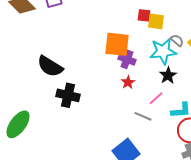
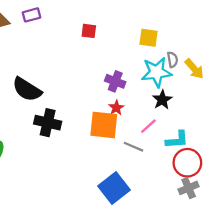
red square: (144, 15) -> (89, 31), moved
gray semicircle: (177, 40) -> (172, 60), turned 40
orange square: (117, 44) -> (104, 125), moved

